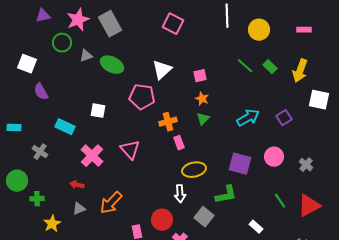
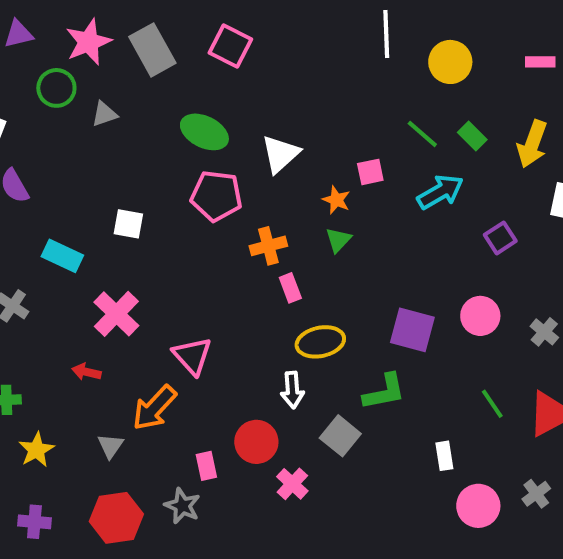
pink square: (173, 24) -> (230, 46), moved
green ellipse: (112, 65) -> (204, 132), moved
white triangle: (162, 70) -> (280, 154), moved
pink square: (200, 76) -> (370, 172), moved
cyan arrow: (248, 118) -> (440, 192), moved
pink triangle: (130, 150) -> (192, 356), moved
gray triangle: (79, 209) -> (110, 446), moved, turned -32
white rectangle: (256, 227) -> (444, 456), turned 40

